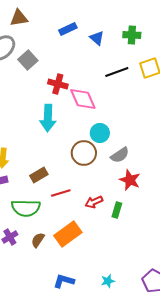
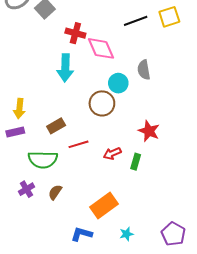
gray semicircle: (120, 155) -> (144, 70), moved, turned 114
orange rectangle: (68, 234) -> (104, 205), moved

